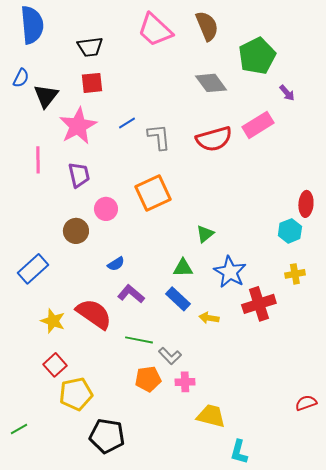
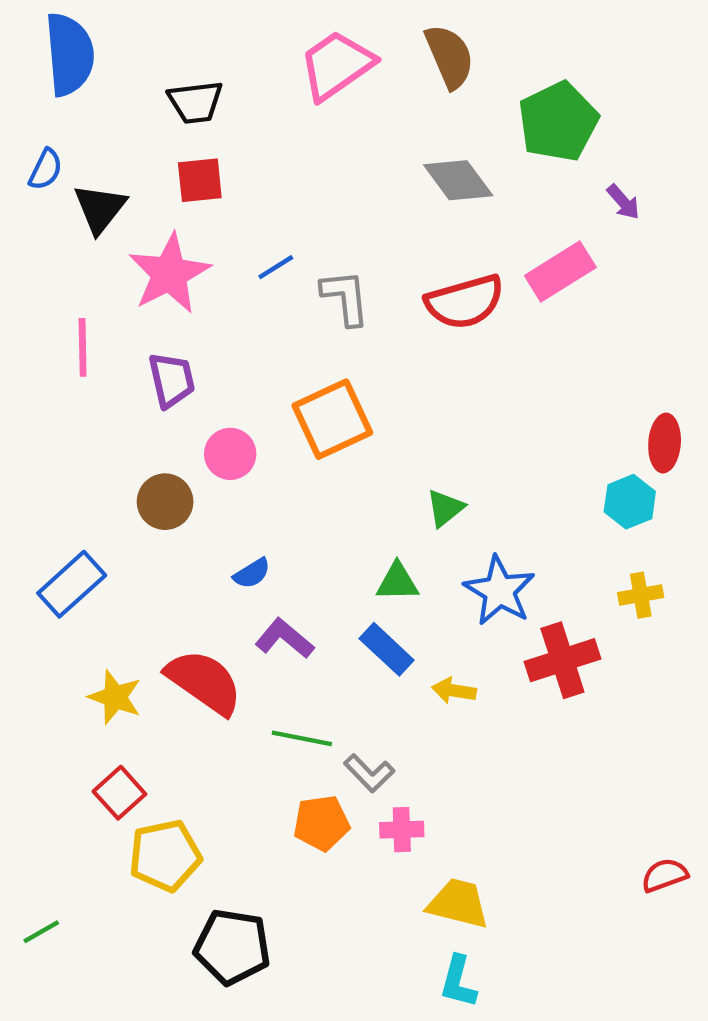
pink trapezoid: (155, 30) -> (337, 65), turned 102
cyan L-shape: (239, 452) -> (458, 982), moved

